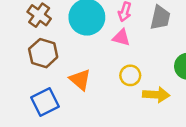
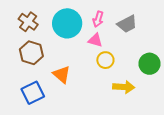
gray trapezoid: (160, 18) -> (127, 24), turned 50
yellow circle: (130, 75) -> (105, 60), moved

